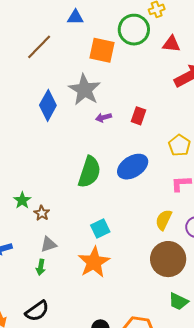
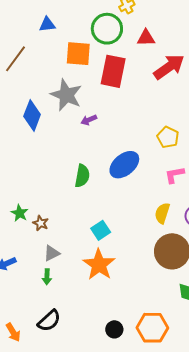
red rectangle: (139, 116) -> (113, 71), moved, size x1.8
green semicircle: (89, 172) -> (82, 176), size x0.7

